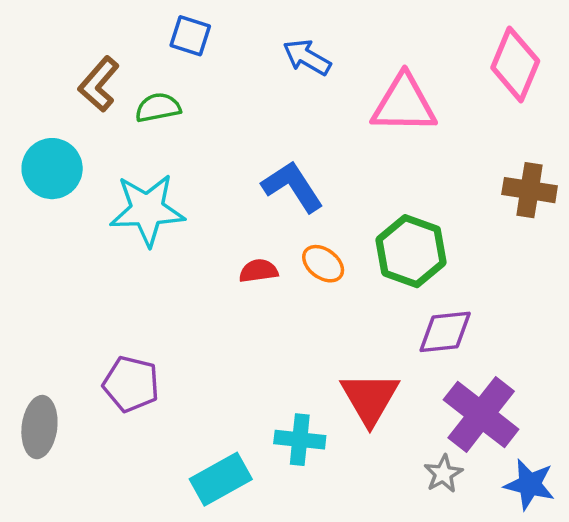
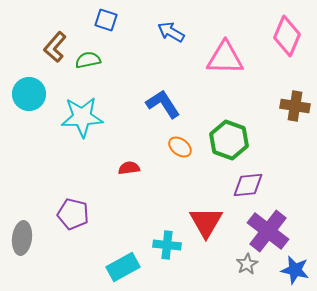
red semicircle: (258, 271) -> (129, 168), moved

